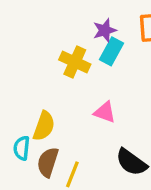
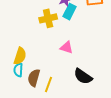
yellow cross: (75, 62) -> (48, 18), turned -36
yellow semicircle: (44, 126) -> (20, 56), moved

